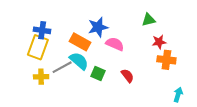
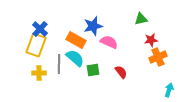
blue cross: (42, 30) -> (40, 29), turned 35
orange cross: (166, 60) -> (158, 57), turned -30
gray line: (62, 67) -> (59, 64), turned -60
green square: (98, 74) -> (93, 70), turned -32

